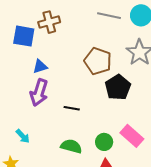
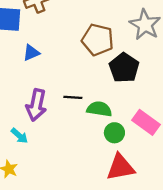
purple arrow: (39, 93) -> (36, 105), moved
green semicircle: (71, 146) -> (99, 109), moved

